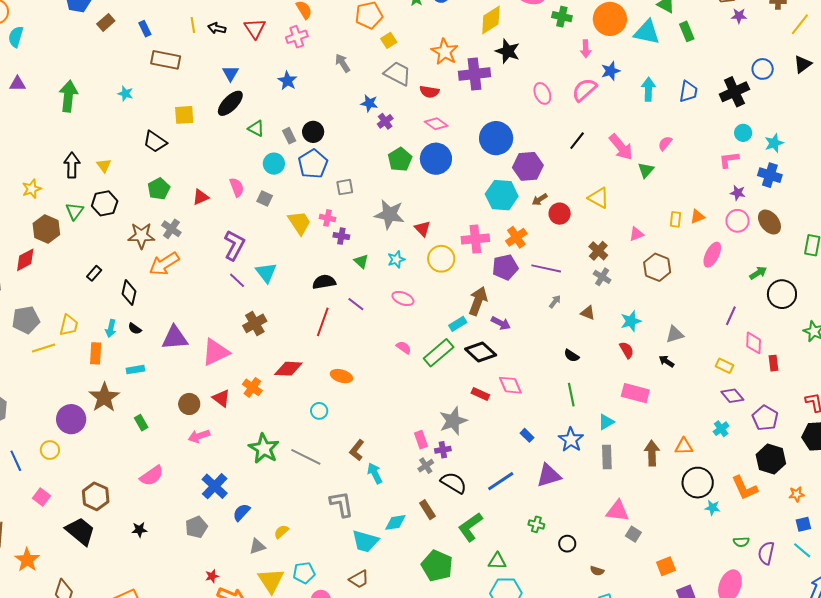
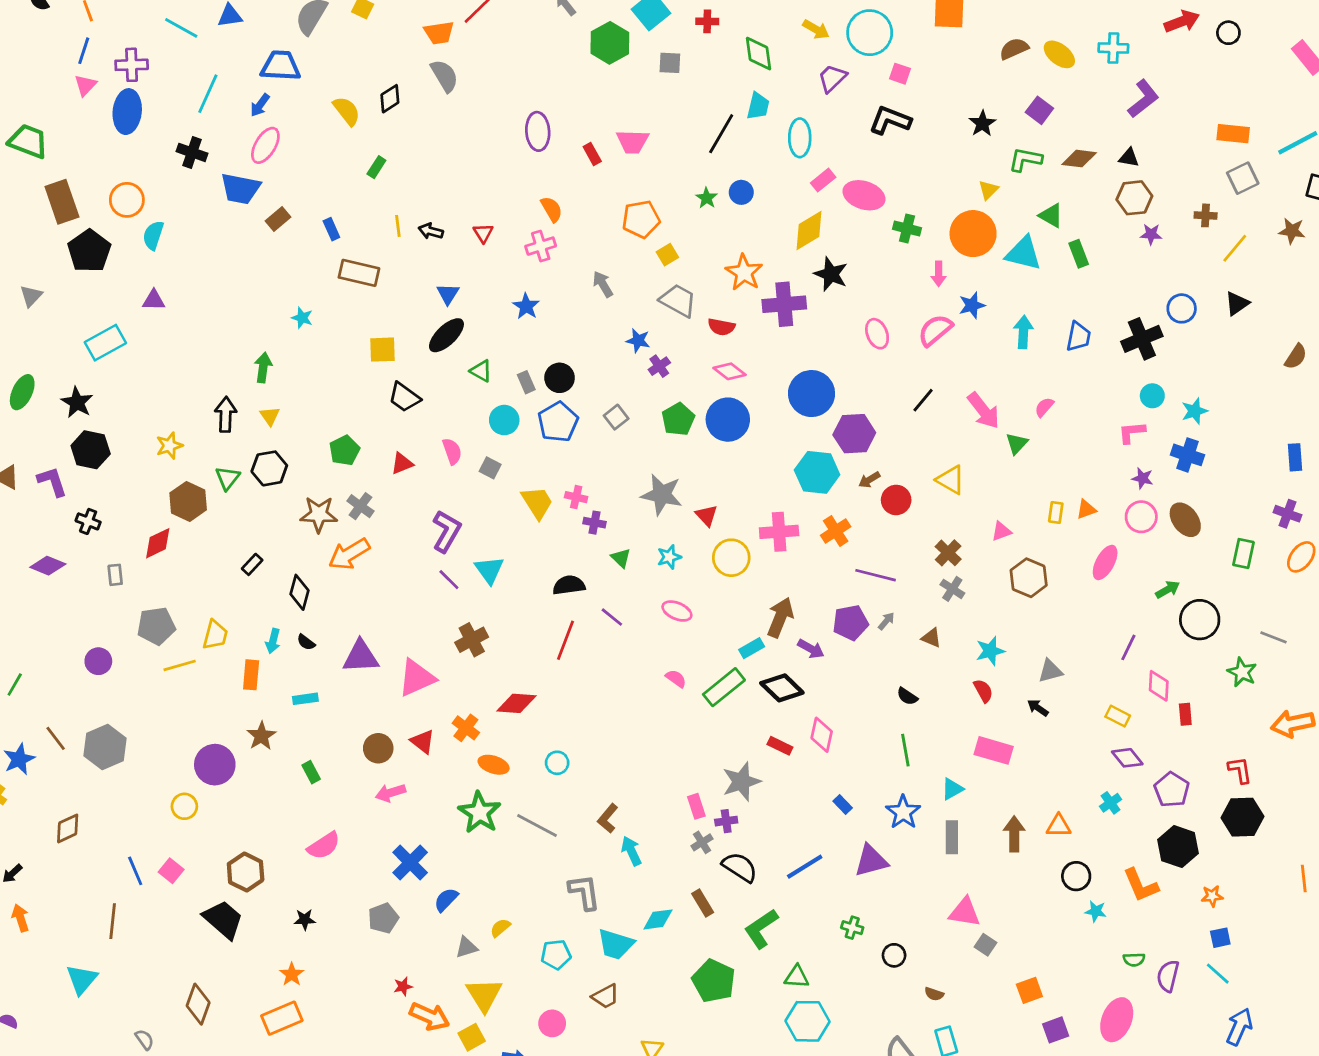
red triangle: (255, 28) -> (483, 233), size x0.7
green arrow: (68, 96) -> (263, 367), moved, size x0.7
black trapezoid: (155, 142) -> (404, 397), moved
gray square: (345, 187) -> (616, 417), moved, turned -30
purple pentagon: (505, 267) -> (850, 623), moved
orange ellipse: (341, 376) -> (494, 765), moved
pink diamond: (510, 385) -> (822, 735), turned 35
brown star: (104, 397) -> (261, 736), size x0.7
blue line: (16, 461) -> (135, 871), moved
black circle: (698, 483) -> (1076, 876), size x0.7
orange star: (27, 560) -> (292, 974), moved, size x0.7
cyan pentagon: (304, 573) -> (556, 955), moved

